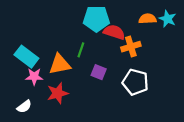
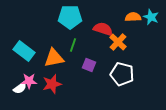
cyan pentagon: (96, 19) -> (70, 17), moved
orange cross: (131, 47) -> (118, 42), turned -30
pink star: (34, 77) -> (29, 81), moved
white semicircle: (24, 107) -> (20, 88), moved

